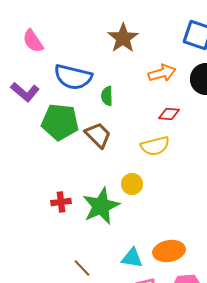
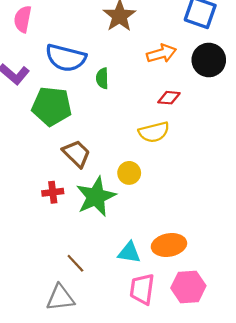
pink semicircle: (33, 41) -> (23, 19), turned 45
brown trapezoid: (98, 135) -> (76, 154), moved

